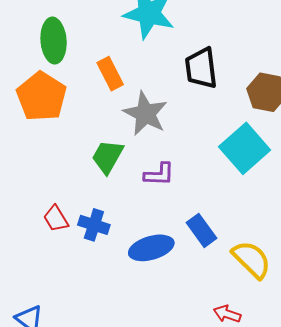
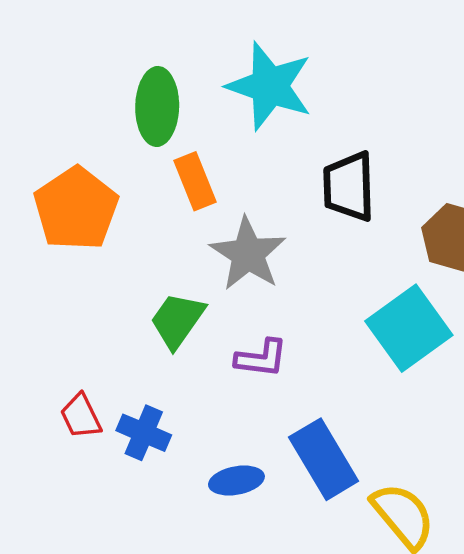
green ellipse: (54, 41) -> (157, 106), moved
blue rectangle: (201, 230) -> (324, 459), size x1.4
blue ellipse: (151, 248) -> (236, 480), size x0.7

